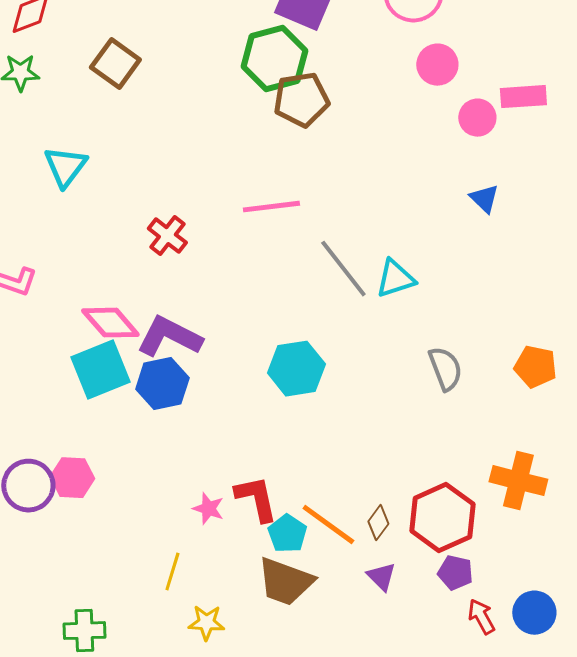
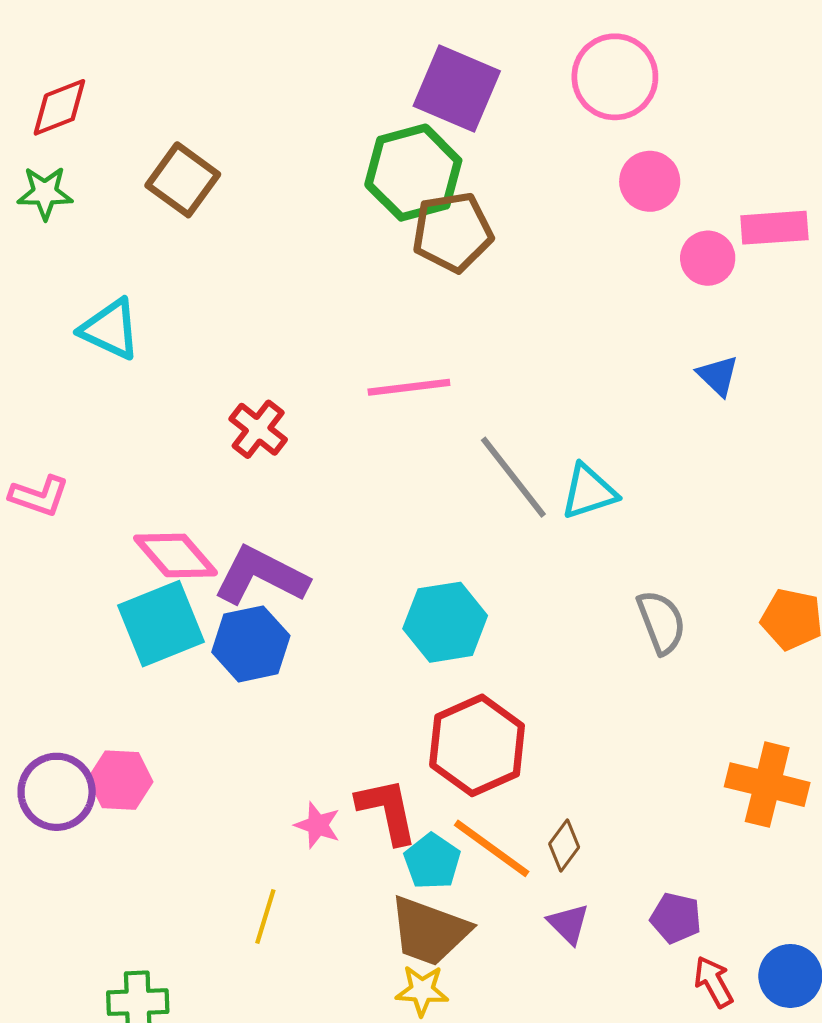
cyan triangle: (65, 167) -> (110, 329), turned -42
red hexagon: (442, 518) -> (477, 745), moved
yellow star: (206, 623) -> (422, 990), moved

